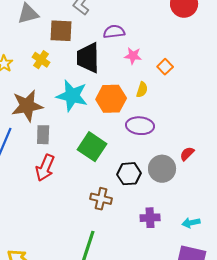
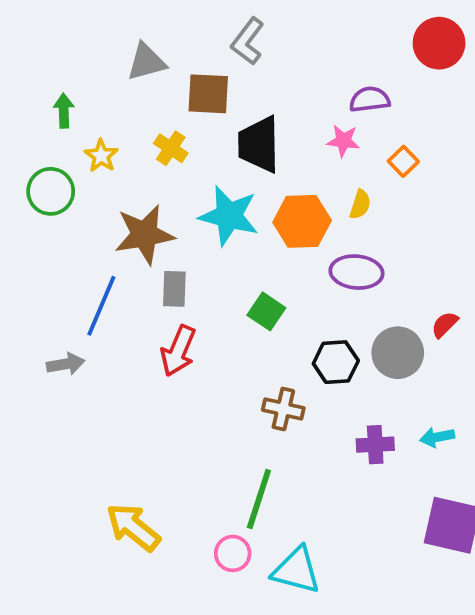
purple semicircle: (114, 32) -> (370, 99), moved
green square: (92, 147) -> (266, 311), size x0.7
cyan arrow: (191, 223) -> (437, 437), moved

